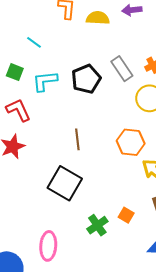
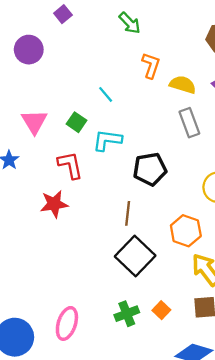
gray rectangle: (122, 69) -> (189, 123), moved
black pentagon: (86, 79) -> (150, 169), moved
black square: (65, 183) -> (135, 256), moved

